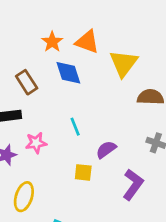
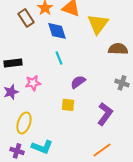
brown rectangle: (27, 82) -> (26, 18), moved
cyan line: (75, 127) -> (59, 58), moved
purple semicircle: (106, 150) -> (78, 82), moved

